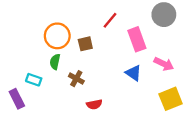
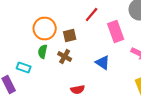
blue triangle: (134, 73) -> (103, 62), moved
brown cross: (76, 79) -> (65, 56), moved

